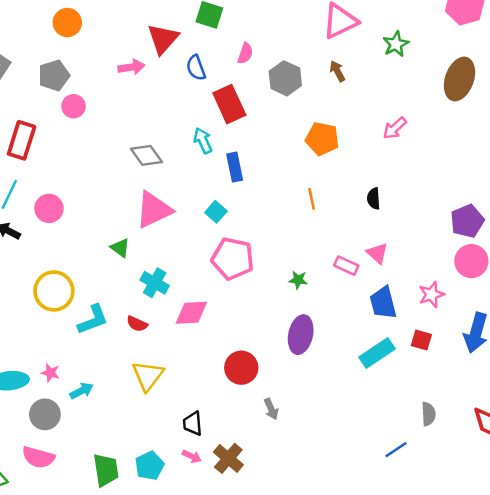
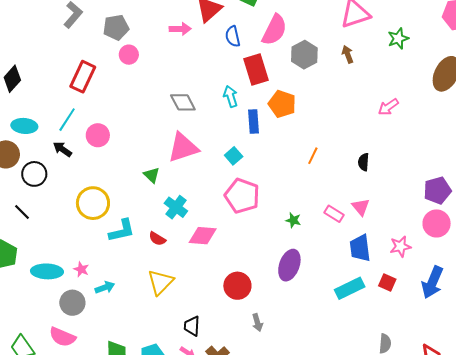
pink semicircle: (245, 53) -> (274, 30), size x1.8
orange pentagon: (322, 139) -> (282, 104), moved
orange line: (312, 199) -> (313, 156), turned 30

